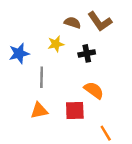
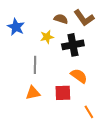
blue star: (19, 53) -> (16, 27), moved, turned -30
black cross: (87, 53) -> (73, 45), size x1.5

